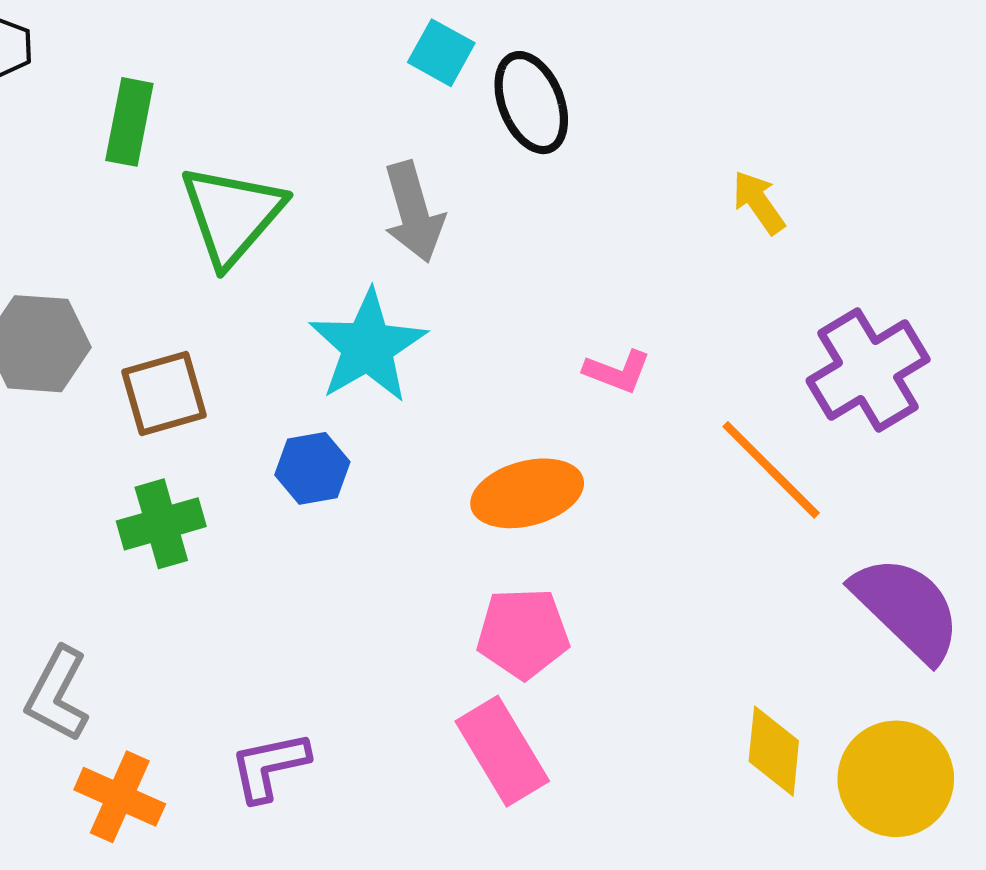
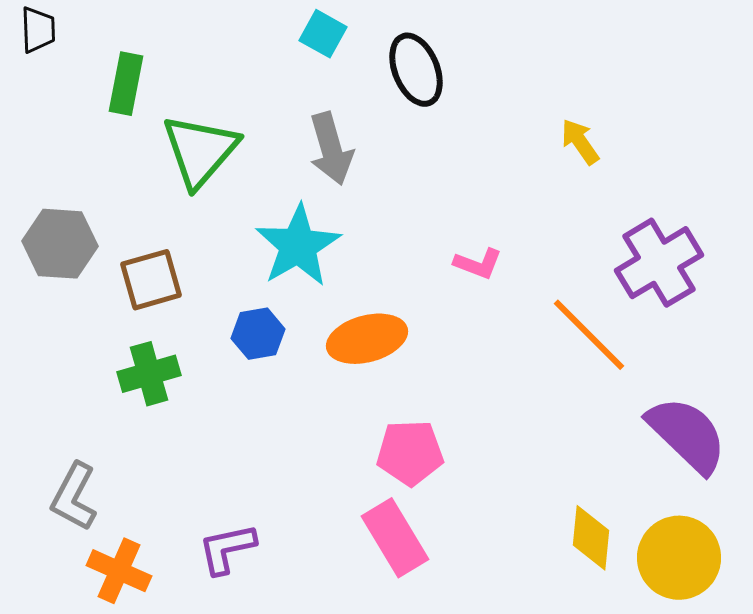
cyan square: (441, 53) -> (323, 34), moved
orange ellipse: (527, 493) -> (367, 339), moved

